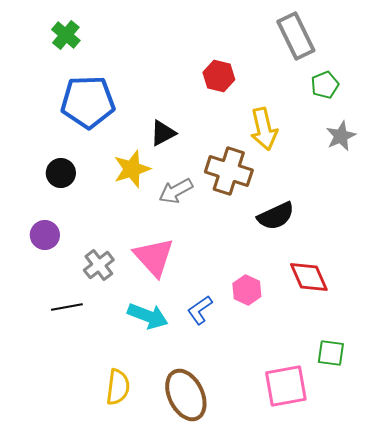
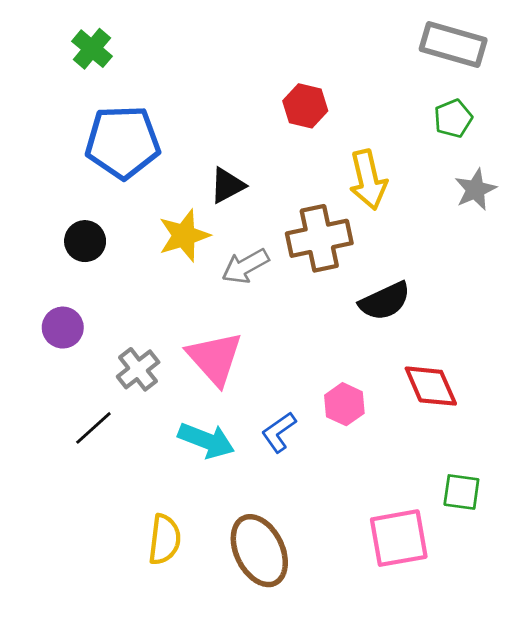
gray rectangle: (296, 36) -> (453, 45), moved, turned -48
brown cross: (229, 171) -> (319, 238), turned -30
black line: (67, 307) -> (93, 428), turned -32

